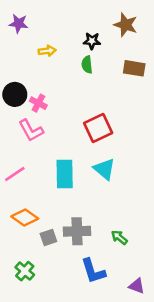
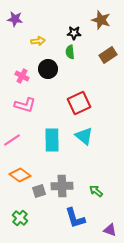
brown rectangle: (134, 68) -> (108, 55), turned -42
black circle: (15, 94) -> (48, 69), moved
pink cross: (38, 103) -> (22, 76), moved
pink L-shape: (31, 130) -> (25, 105), turned -45

